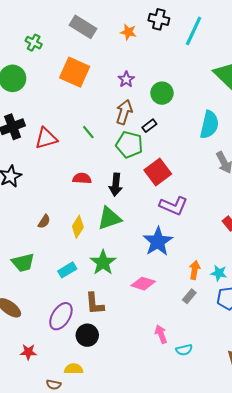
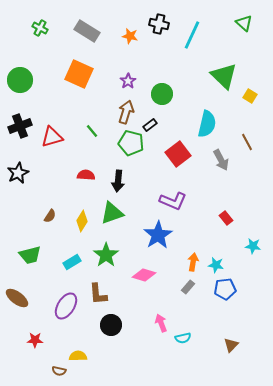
green cross: (34, 43) -> (40, 28), moved
red square: (158, 172) -> (178, 154), moved
black circle: (87, 335) -> (111, 325), moved

